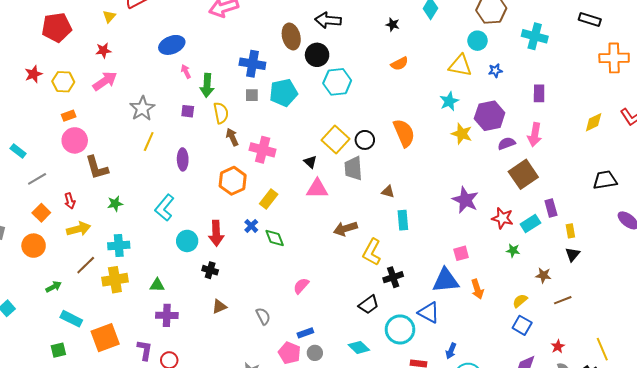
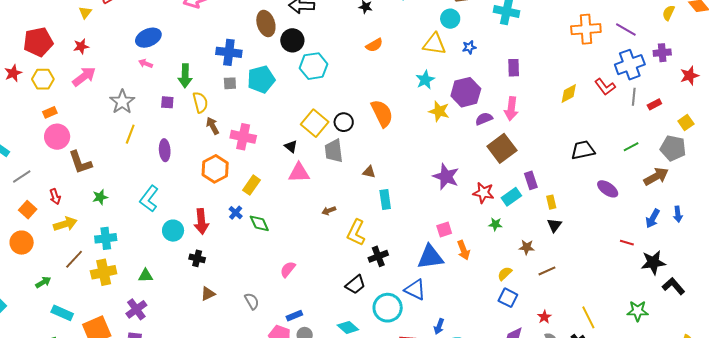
red pentagon: (57, 27) -> (38, 42), moved
pink arrow: (186, 71) -> (146, 64), moved, turned -40
brown arrow: (345, 229) -> (329, 211), size x0.6
orange arrow: (477, 289) -> (464, 250), moved
purple cross: (167, 315) -> (136, 309), moved, turned -35

